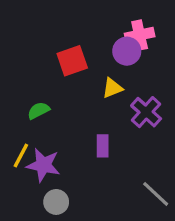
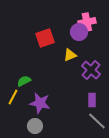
green semicircle: (39, 110) -> (24, 81), moved
purple rectangle: (103, 146) -> (92, 100), moved
purple star: (43, 165) -> (40, 103), moved

